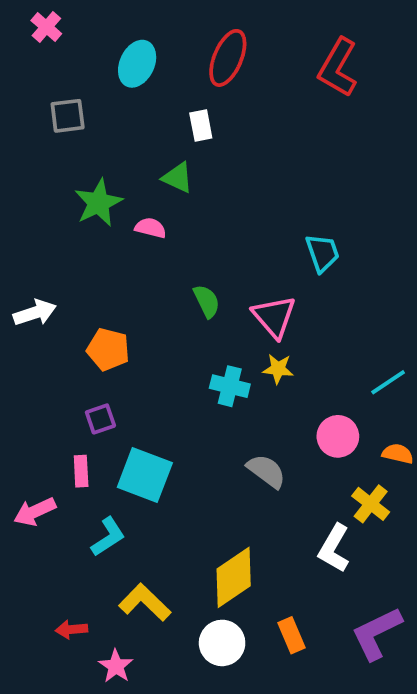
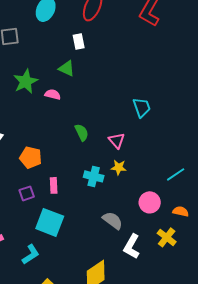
pink triangle: (274, 317) -> (117, 140), size x0.7
pink rectangle: (81, 471) -> (54, 185), moved
white L-shape: (334, 548) -> (132, 246), moved

